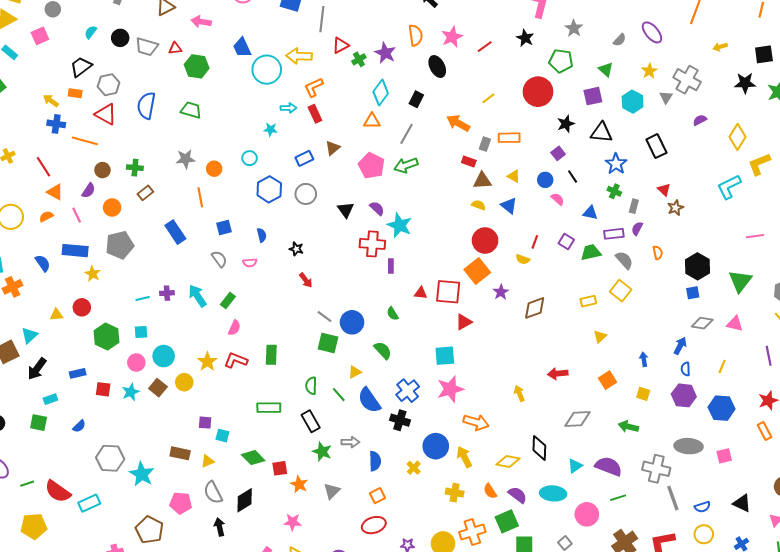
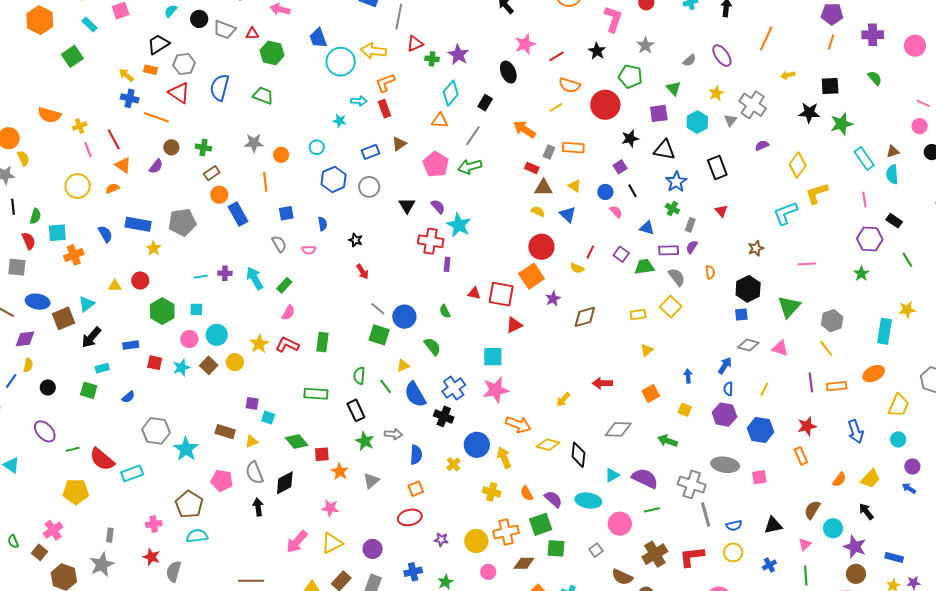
orange semicircle: (416, 35) -> (570, 85), moved, turned 110
green cross: (359, 59) -> (432, 59), turned 32
orange circle: (112, 207) -> (219, 195), moved
brown star: (675, 208) -> (756, 248), moved
pink line: (77, 215) -> (88, 150), moved
yellow arrow: (519, 393) -> (563, 400), turned -119
yellow diamond: (508, 462) -> (548, 445), moved
black triangle: (742, 503) -> (773, 525), turned -42

